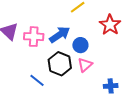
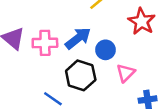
pink triangle: (85, 65) -> (126, 73), moved

